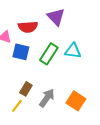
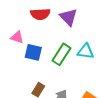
red semicircle: (28, 27) -> (40, 14), moved

